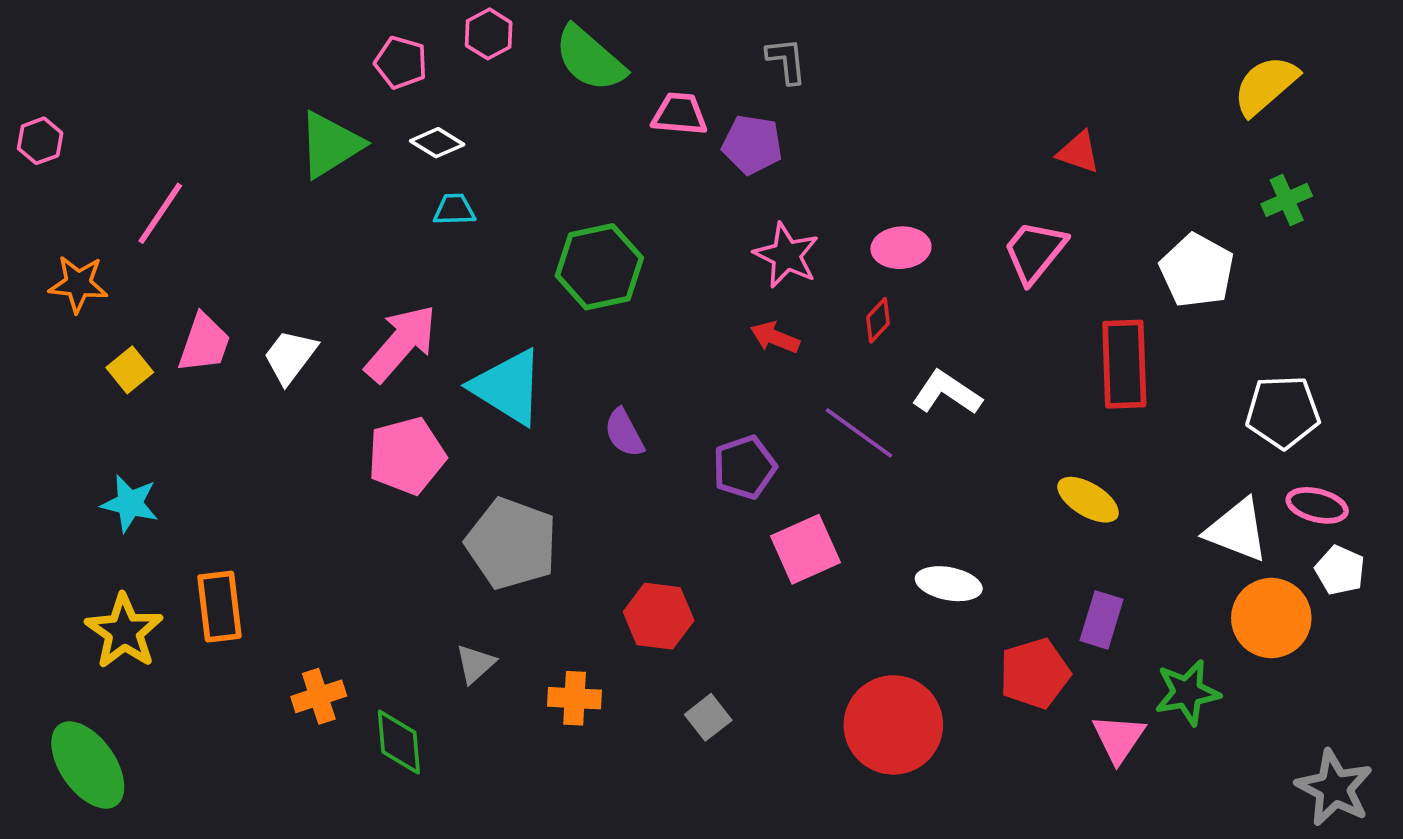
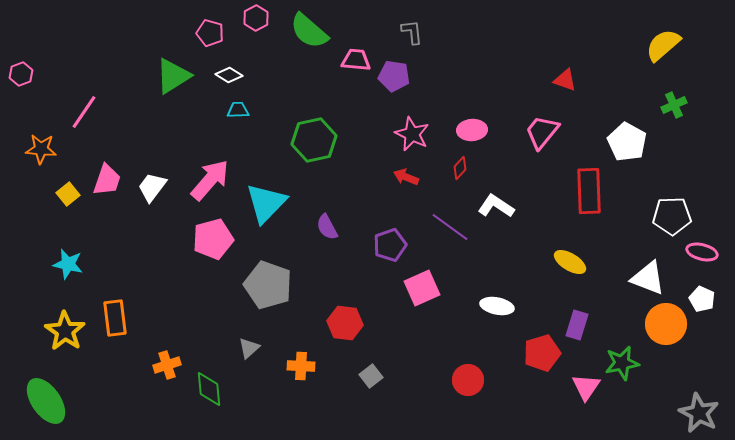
cyan triangle: (508, 387) -> (266, 203), turned 42
pink ellipse: (1317, 505) -> (702, 252), moved
red circle: (893, 725) -> (468, 380), size x0.6

